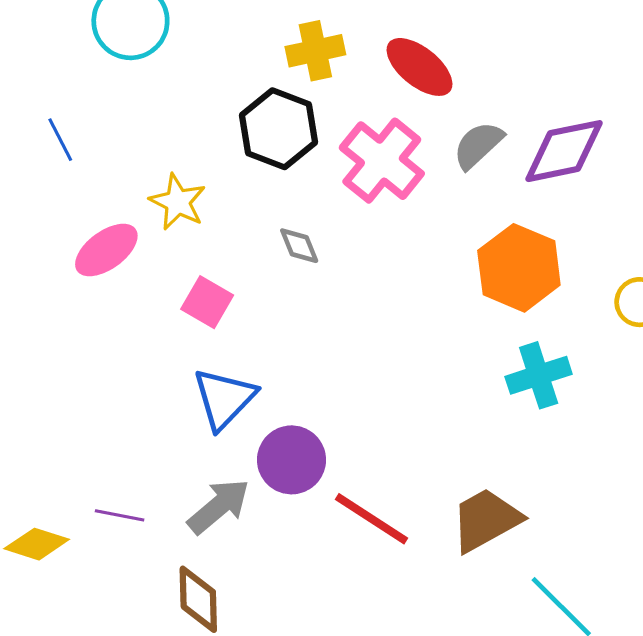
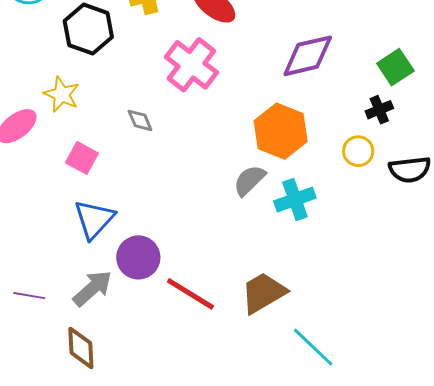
black hexagon: (279, 129) -> (88, 29), moved
gray semicircle: (478, 145) -> (249, 180), moved

